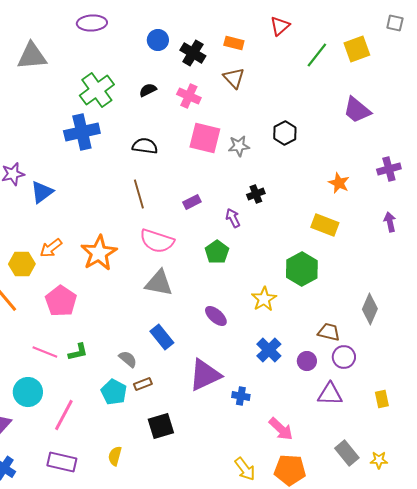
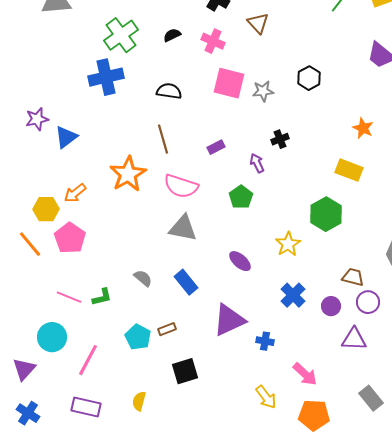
orange star: (99, 253) -> (128, 174), moved
pink pentagon: (61, 301) -> (70, 238), moved
gray semicircle: (128, 359) -> (143, 278), moved
yellow arrow: (245, 469) -> (266, 397), moved

